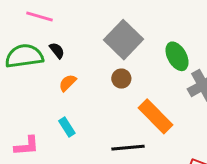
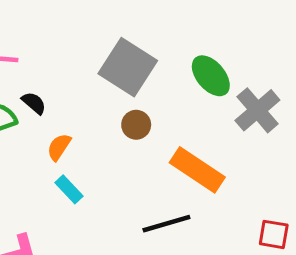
cyan rectangle: (67, 127) -> (69, 189), moved

